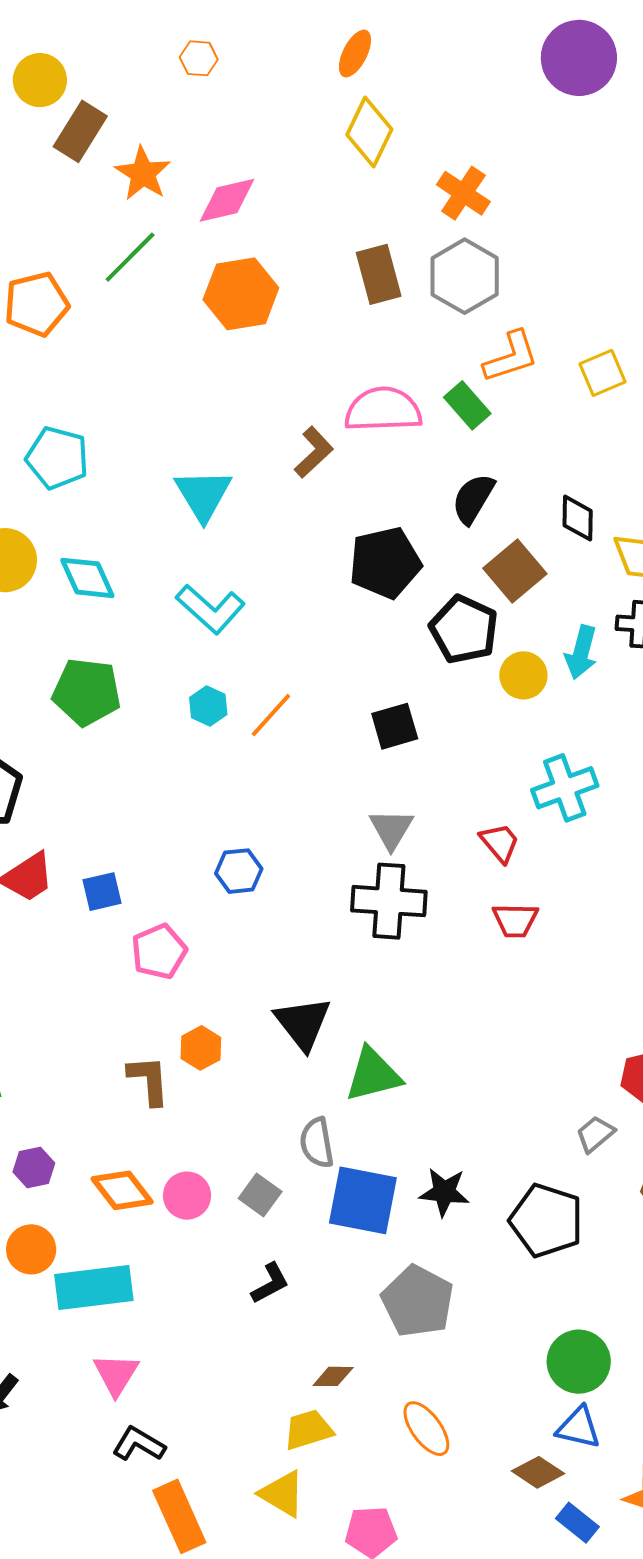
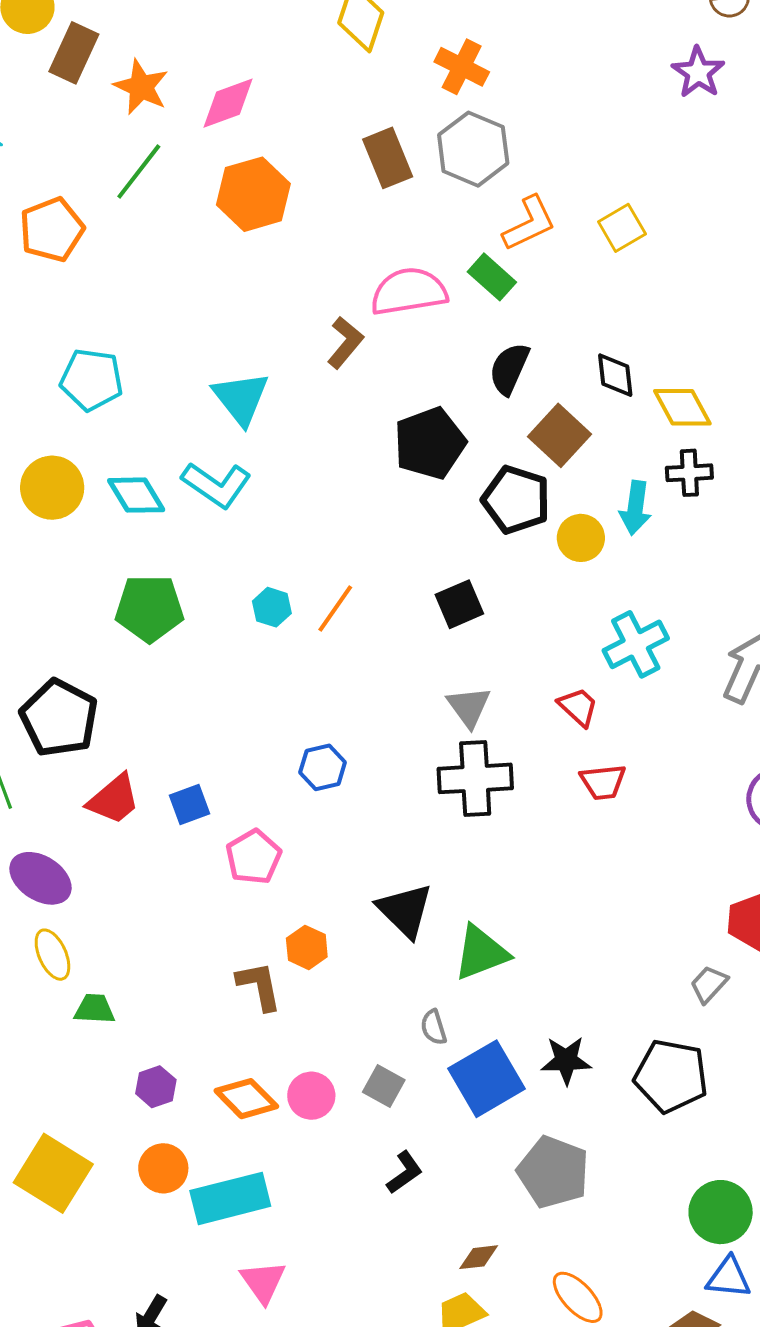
cyan L-shape: (210, 609) -> (217, 485), moved
gray semicircle: (317, 1143) -> (434, 1027), size x0.7
blue square: (363, 1200) -> (486, 1079), turned -34

